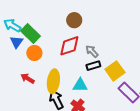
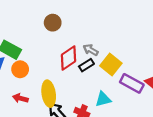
red diamond: (69, 46) -> (69, 58), moved
gray arrow: (92, 51) -> (91, 50), moved
cyan triangle: (80, 85) -> (103, 99), moved

